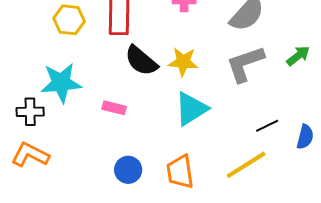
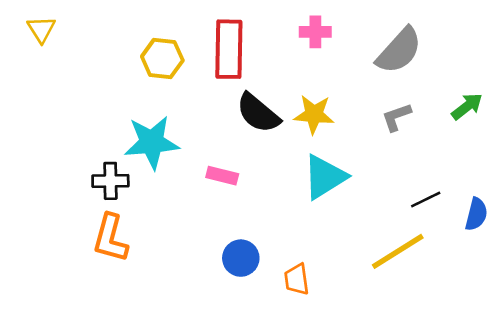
gray L-shape: (245, 64) -> (396, 117), size x0.6
orange L-shape: (30, 155) -> (110, 238), turned -102
orange trapezoid: (180, 172) -> (297, 279), moved, size x0.7

